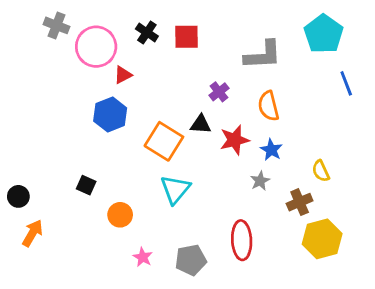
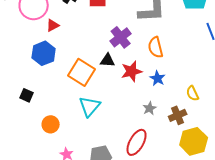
purple cross: (219, 92) -> (121, 37), size x1.5
gray star: (260, 181) -> (150, 108), moved
black square: (86, 185) -> (27, 95), moved
red ellipse: (242, 240) -> (137, 142), turned 32

